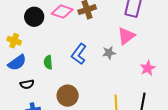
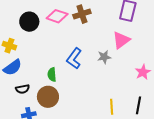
green semicircle: (48, 62) -> (52, 75), moved
brown circle: (68, 96) -> (48, 97), moved

